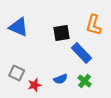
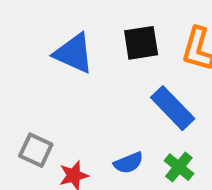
blue triangle: (19, 27) -> (74, 53), moved
black square: (62, 33) -> (141, 43), moved

